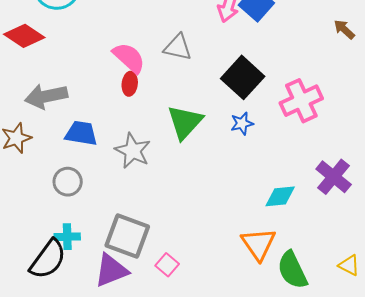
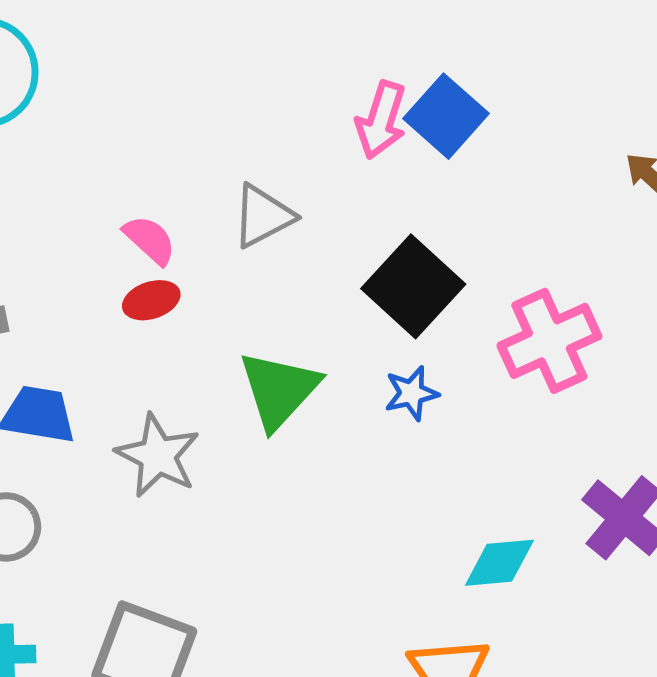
gray triangle: (178, 47) -> (263, 216), turned -40
pink semicircle: (129, 58) -> (150, 240), size x0.7
red ellipse: (130, 84) -> (151, 300), turned 65

